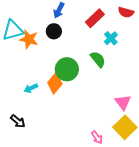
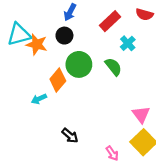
green circle: (67, 69) -> (79, 64), moved
orange diamond: (55, 83) -> (58, 80), moved
black arrow: (18, 121) -> (70, 136), moved

